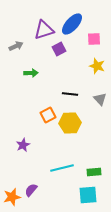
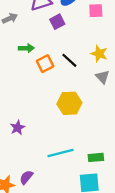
yellow star: (97, 66) -> (99, 54), moved
black line: (70, 94) -> (69, 60), moved, turned 35
orange square: (48, 115) -> (45, 64), moved

